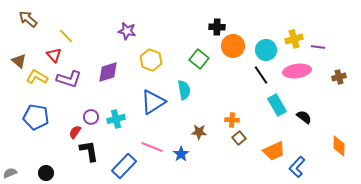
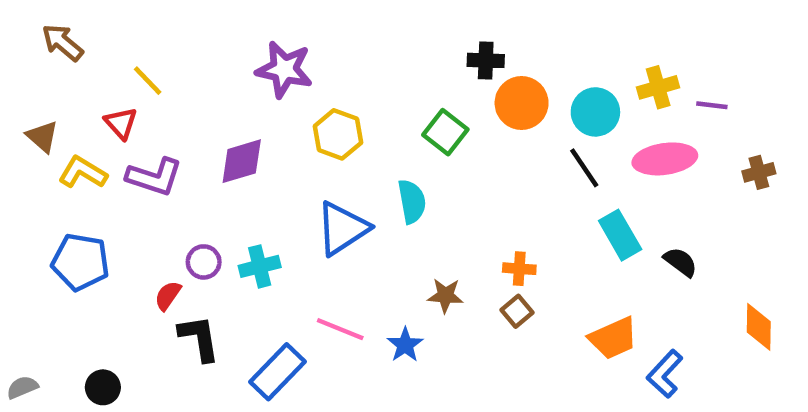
purple star: (127, 31) -> (284, 69), size x1.4
brown square: (239, 138) -> (517, 311), moved

